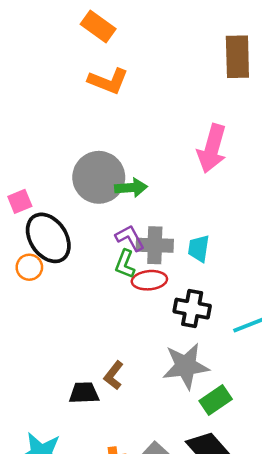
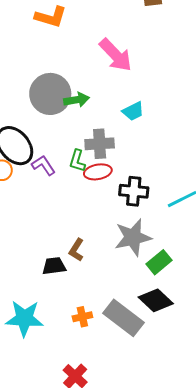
pink arrow: (212, 149) -> (116, 55), moved, turned -54
purple L-shape: (130, 238) -> (43, 165), moved
cyan trapezoid: (199, 248) -> (133, 111), moved, turned -120

